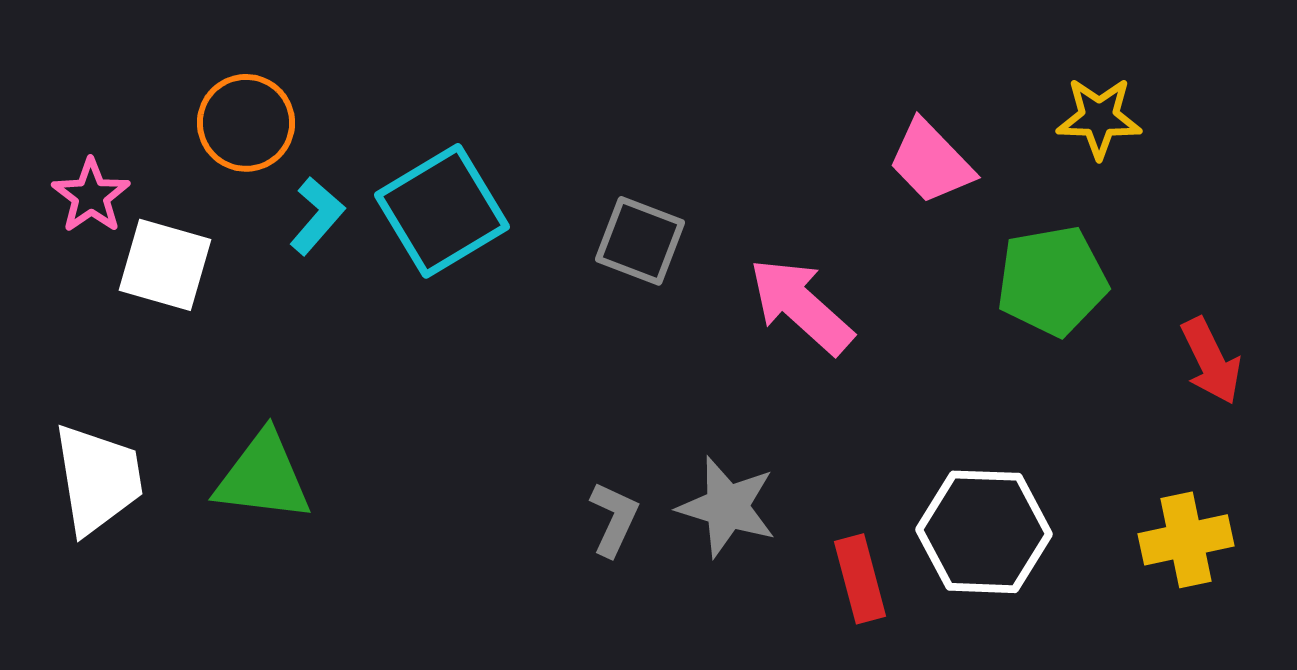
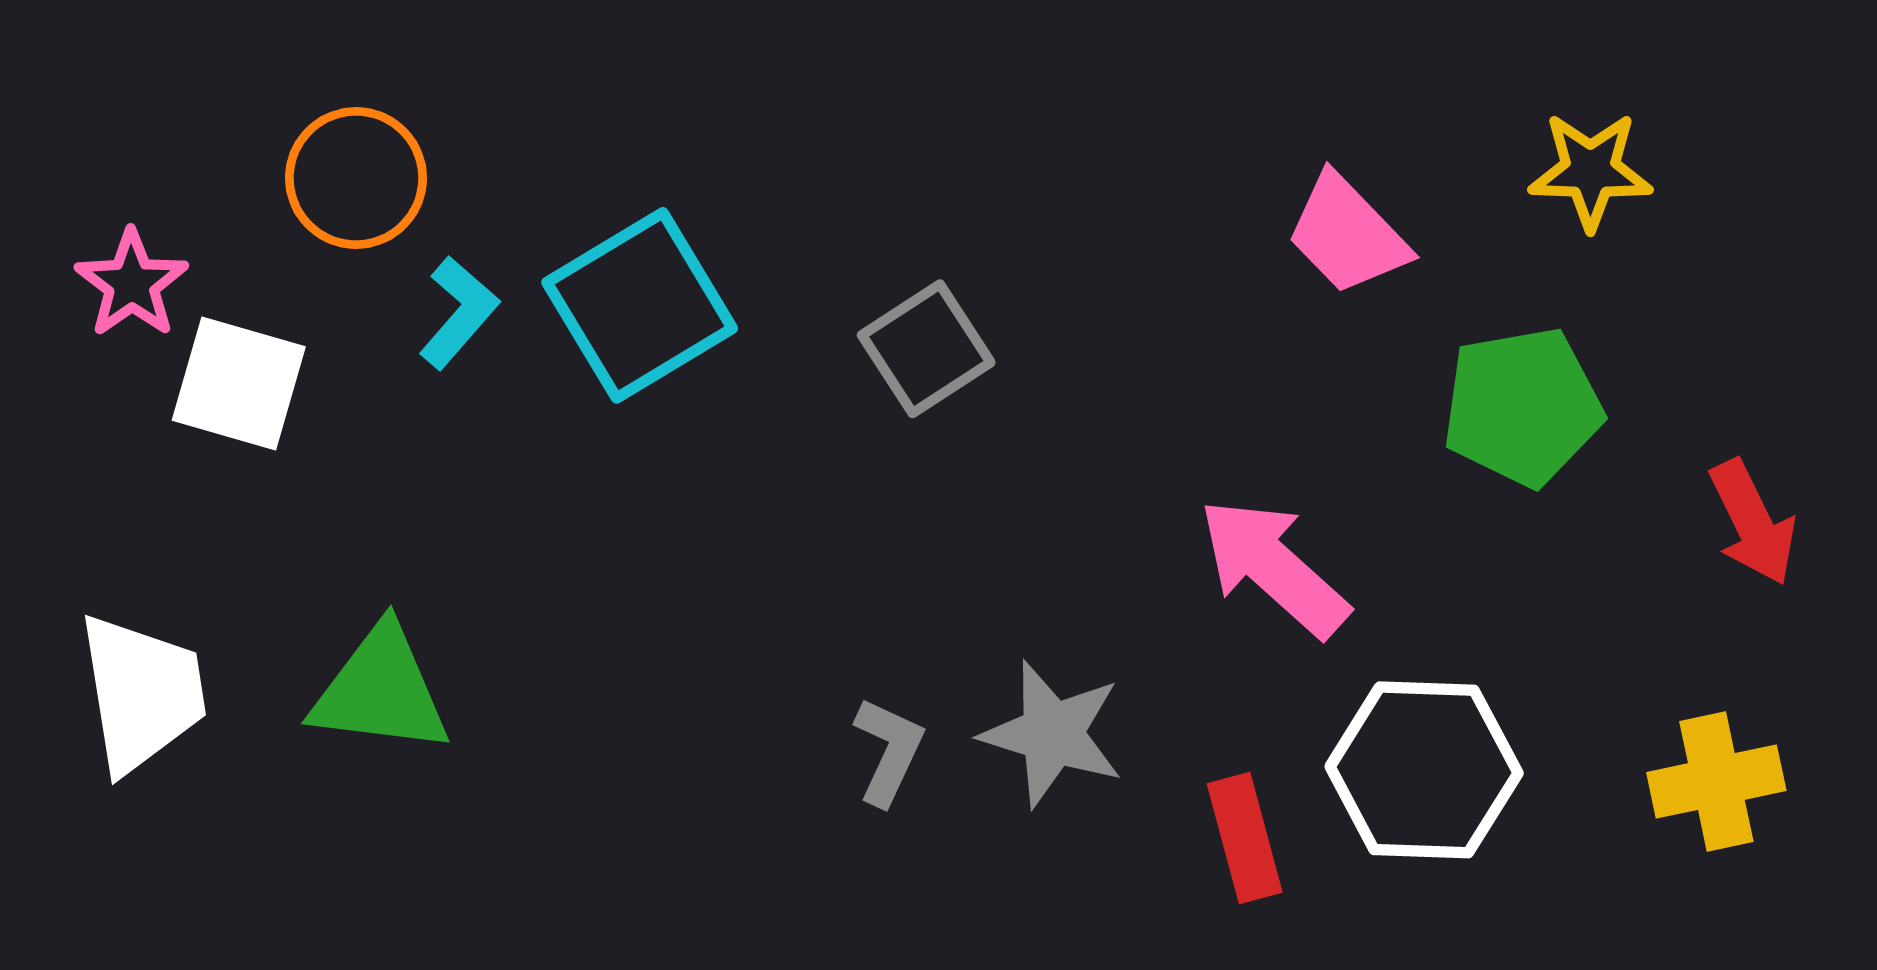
gray square: (640, 241) -> (926, 349), turned 36
pink arrow: (801, 306) -> (1274, 567), moved

